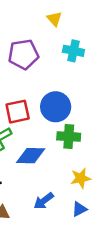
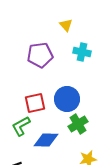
green cross: (69, 137) -> (78, 124), turned -36

